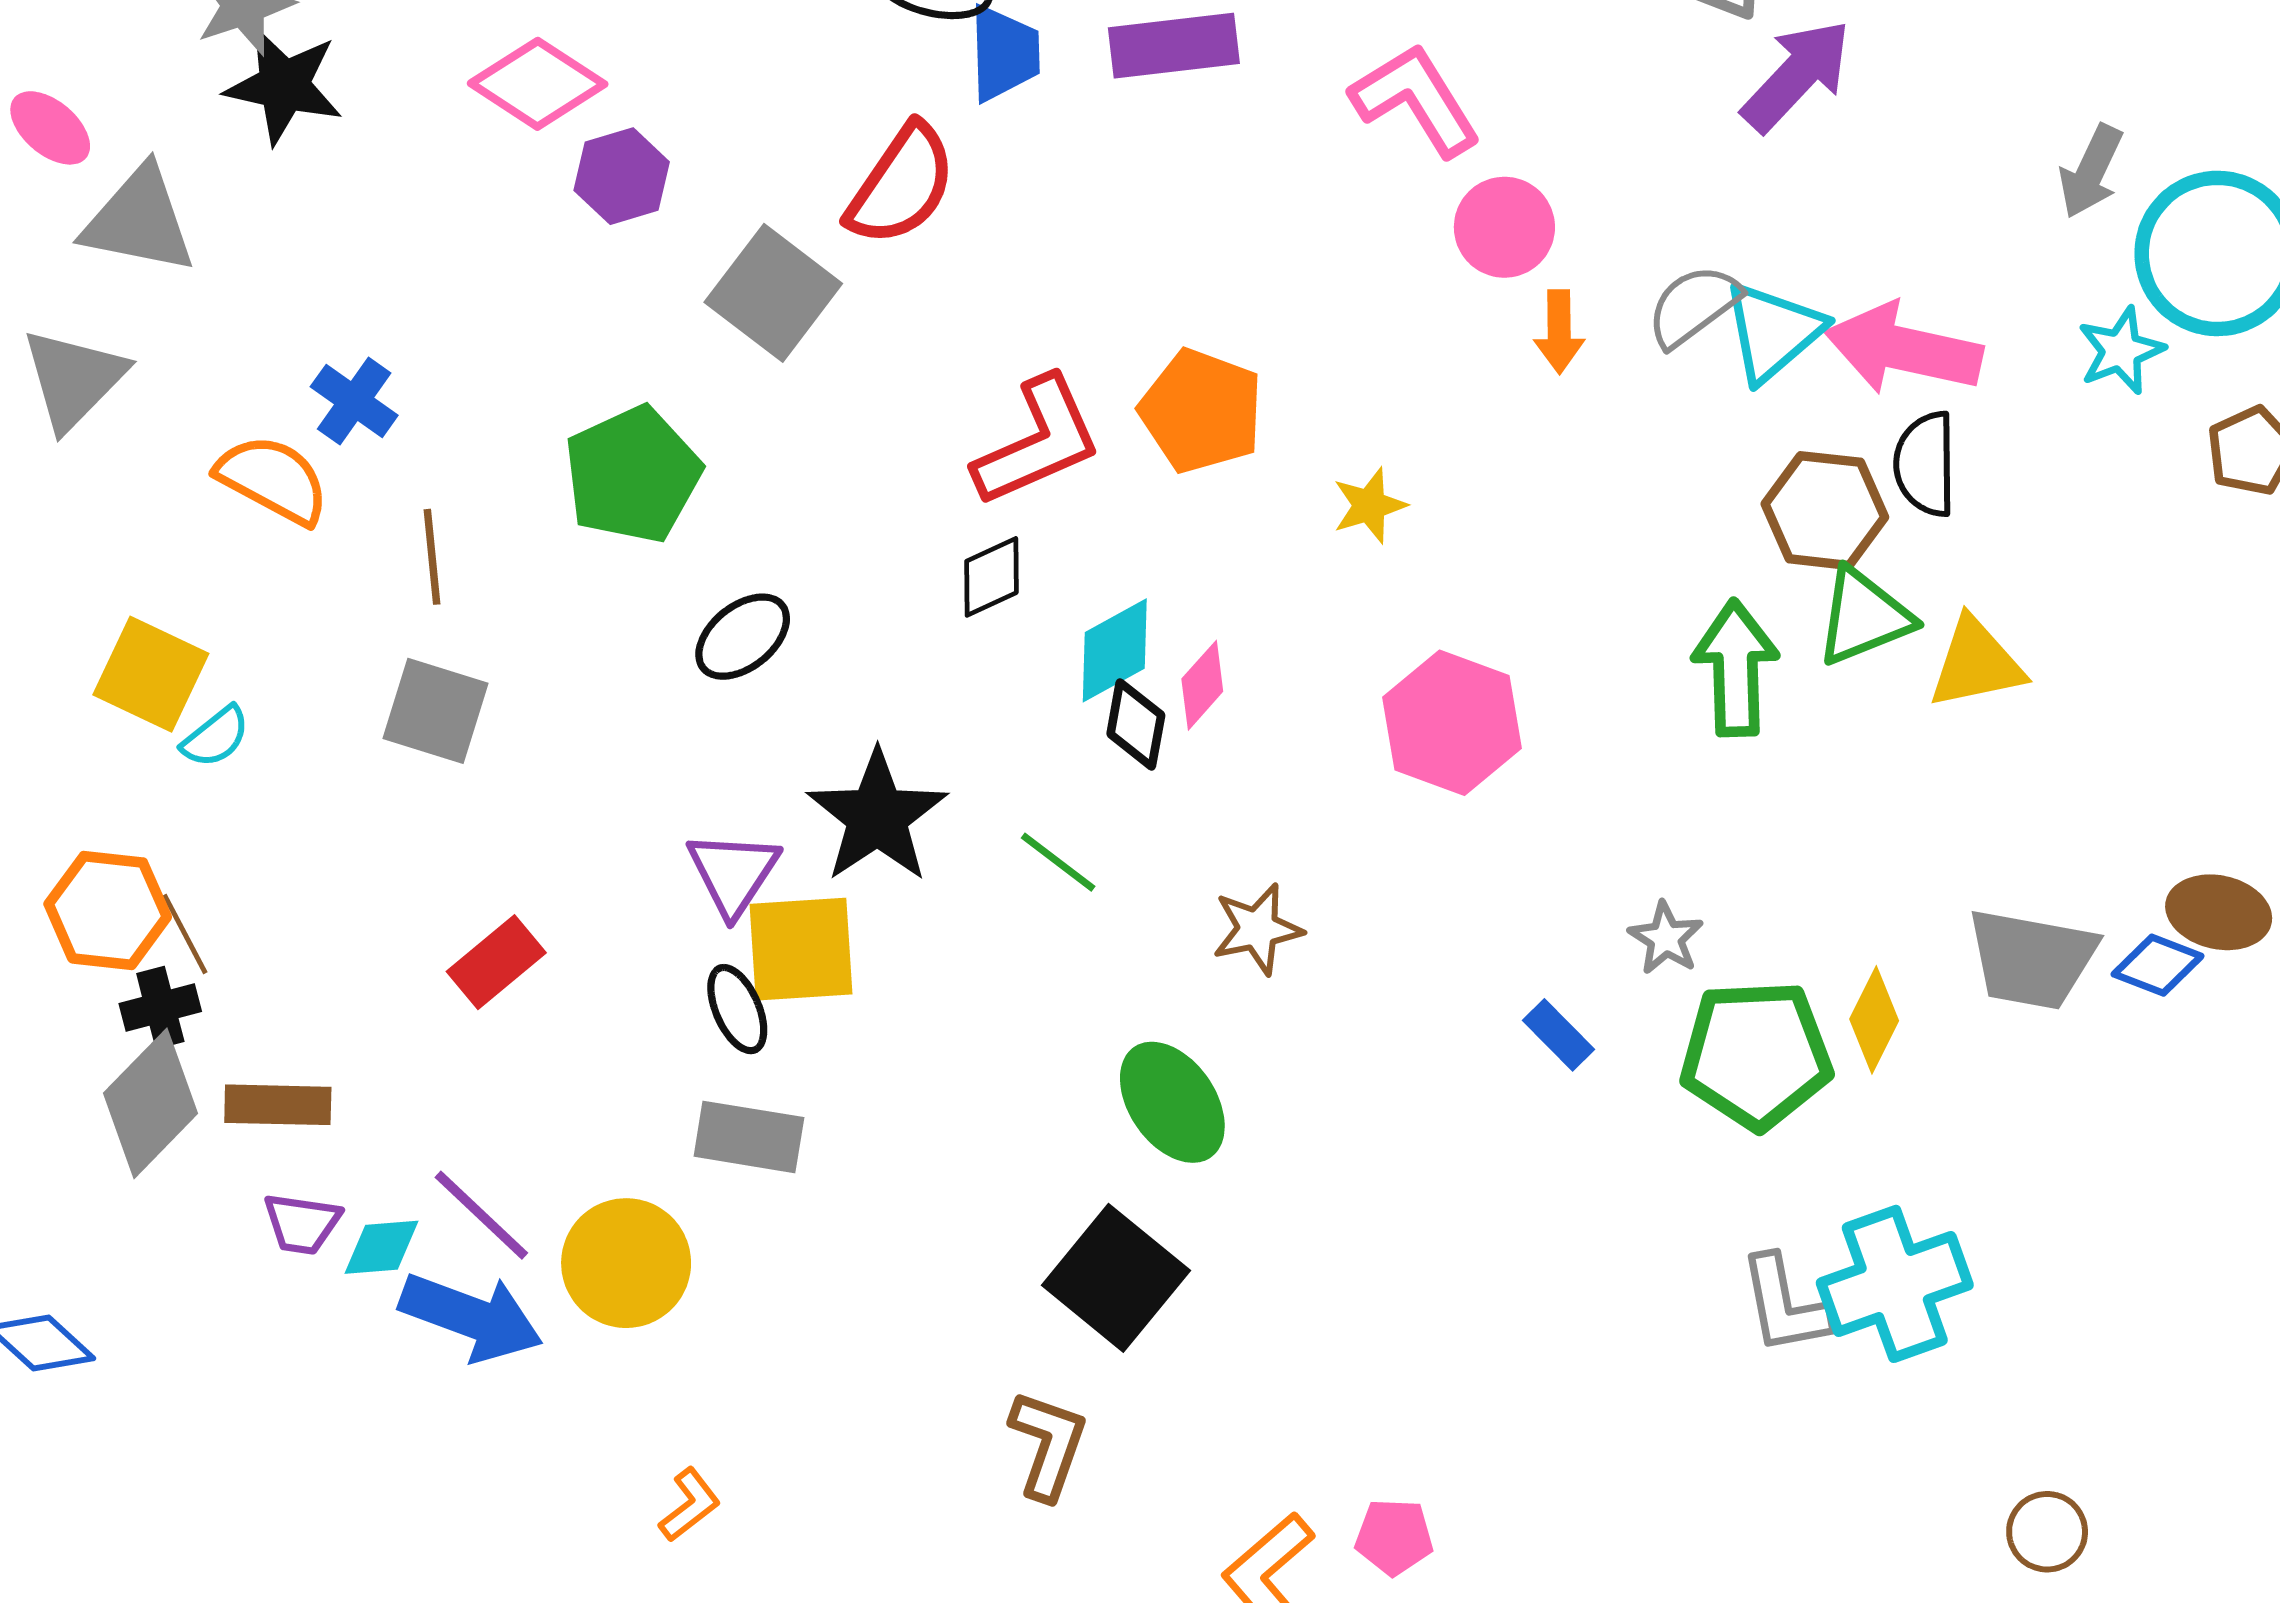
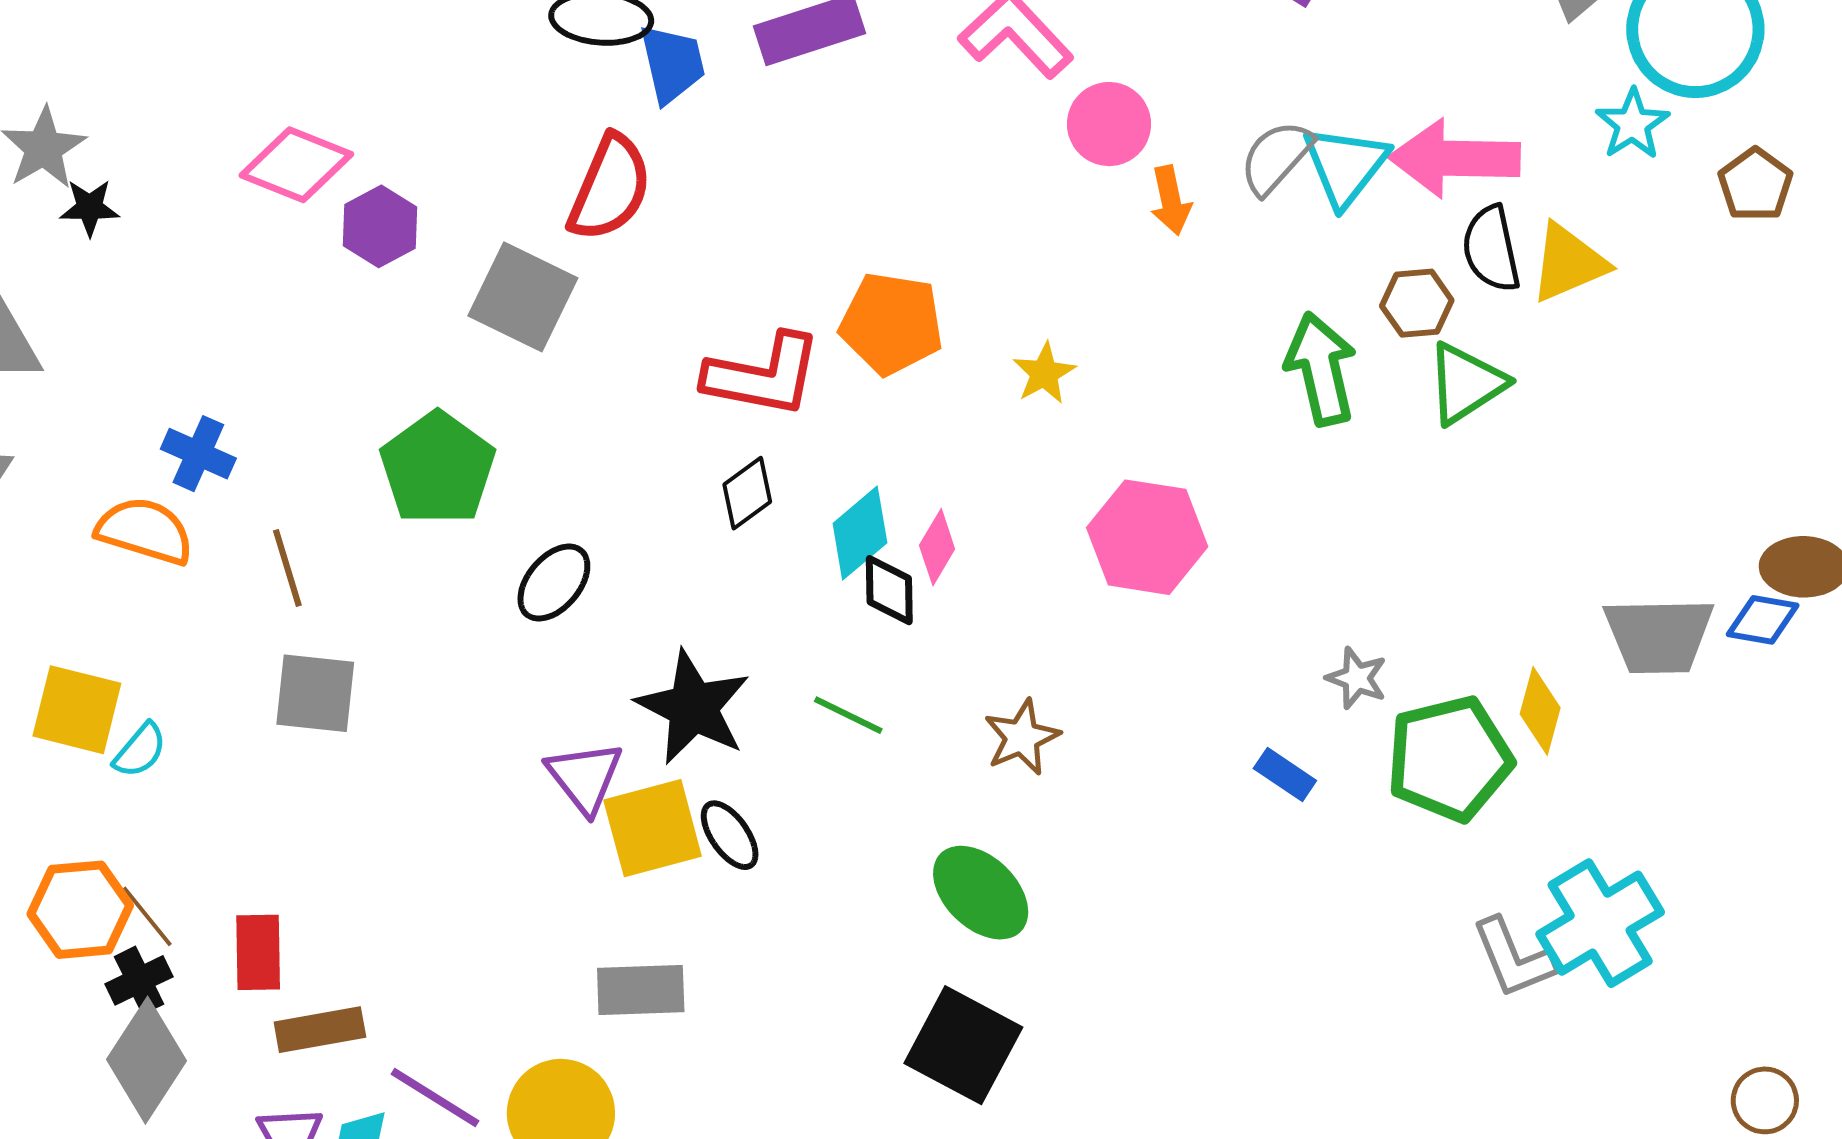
black star: (284, 86) -> (90, 208), size x0.6
red L-shape: (1038, 442) -> (763, 375), turned 46
brown hexagon: (1825, 511) -> (1417, 303), size x0.7
yellow triangle: (1976, 663) -> (1568, 263), moved
green arrow: (1736, 668) -> (1321, 369), moved
red rectangle: (496, 962) -> (258, 952), moved, turned -40
black ellipse: (737, 1009) -> (730, 835), moved
brown rectangle: (278, 1105) -> (320, 1030), moved

